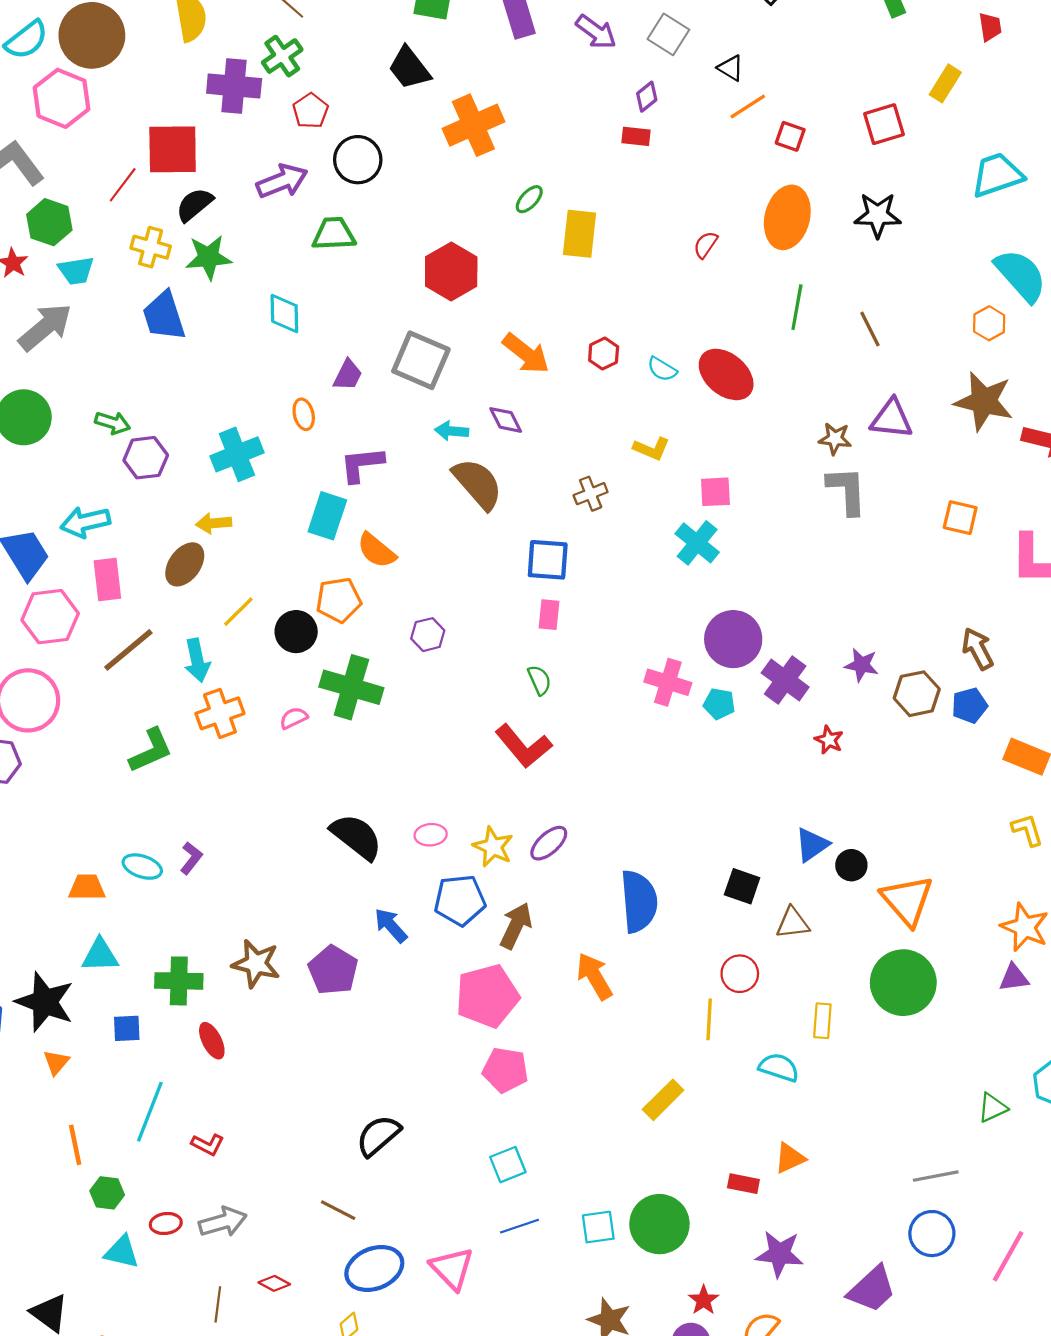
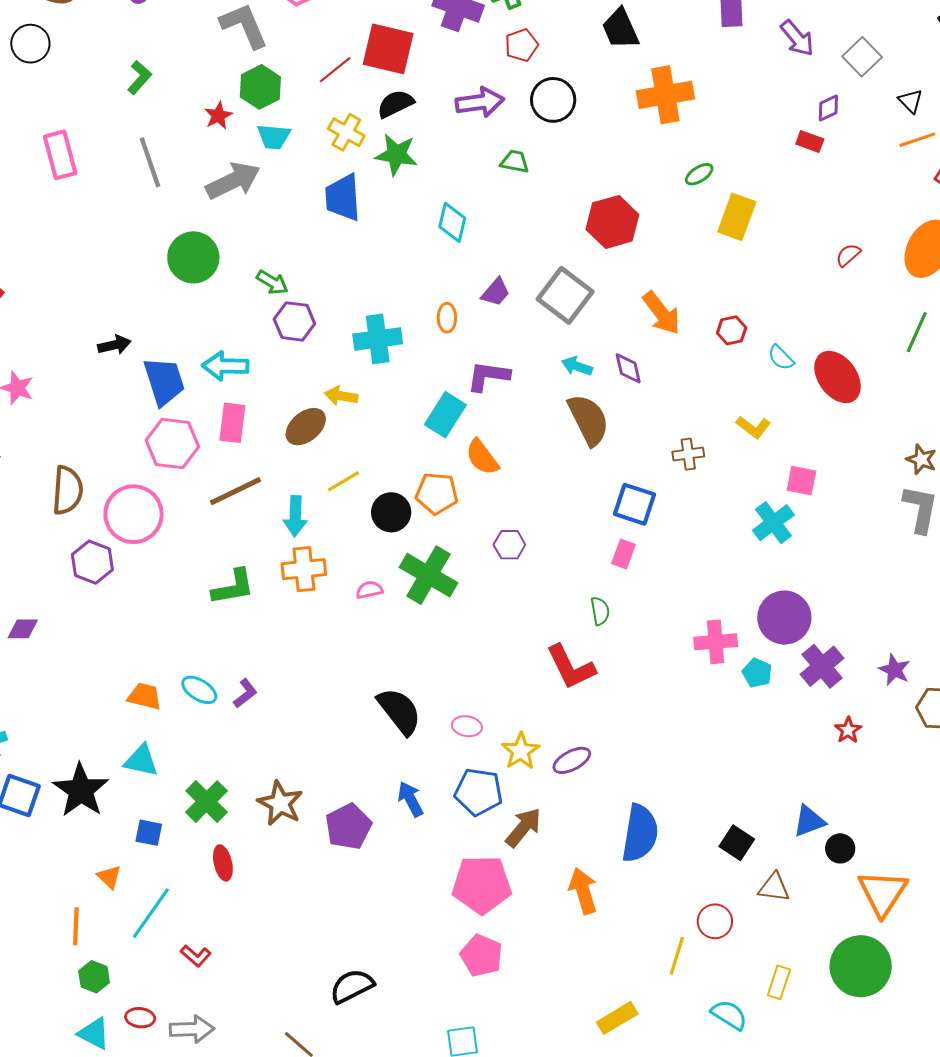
green trapezoid: (334, 234) -> (515, 162), size x0.7
pink cross: (668, 682) -> (716, 642), turned -36
green cross: (179, 981) -> (207, 802), turned 30
orange triangle: (56, 1062) -> (109, 877), moved, turned -40

